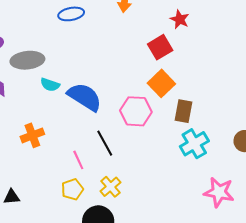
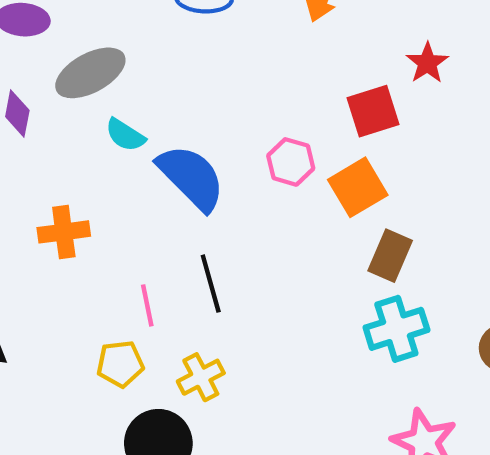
gray ellipse: (27, 60) -> (90, 73), turned -36
pink hexagon: (136, 111) -> (291, 162), moved, size x0.7

